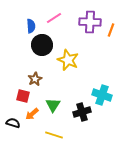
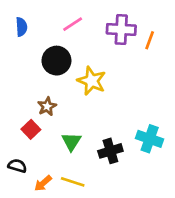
blue semicircle: (31, 26) -> (21, 27), moved
cyan cross: (102, 95) -> (150, 139), moved
red square: (23, 96) -> (31, 129), turned 32
orange arrow: (32, 114) -> (43, 183), moved

